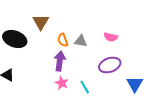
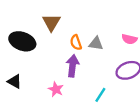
pink star: (62, 83) -> (56, 89), moved
cyan line: (85, 87) -> (100, 95), turned 64

